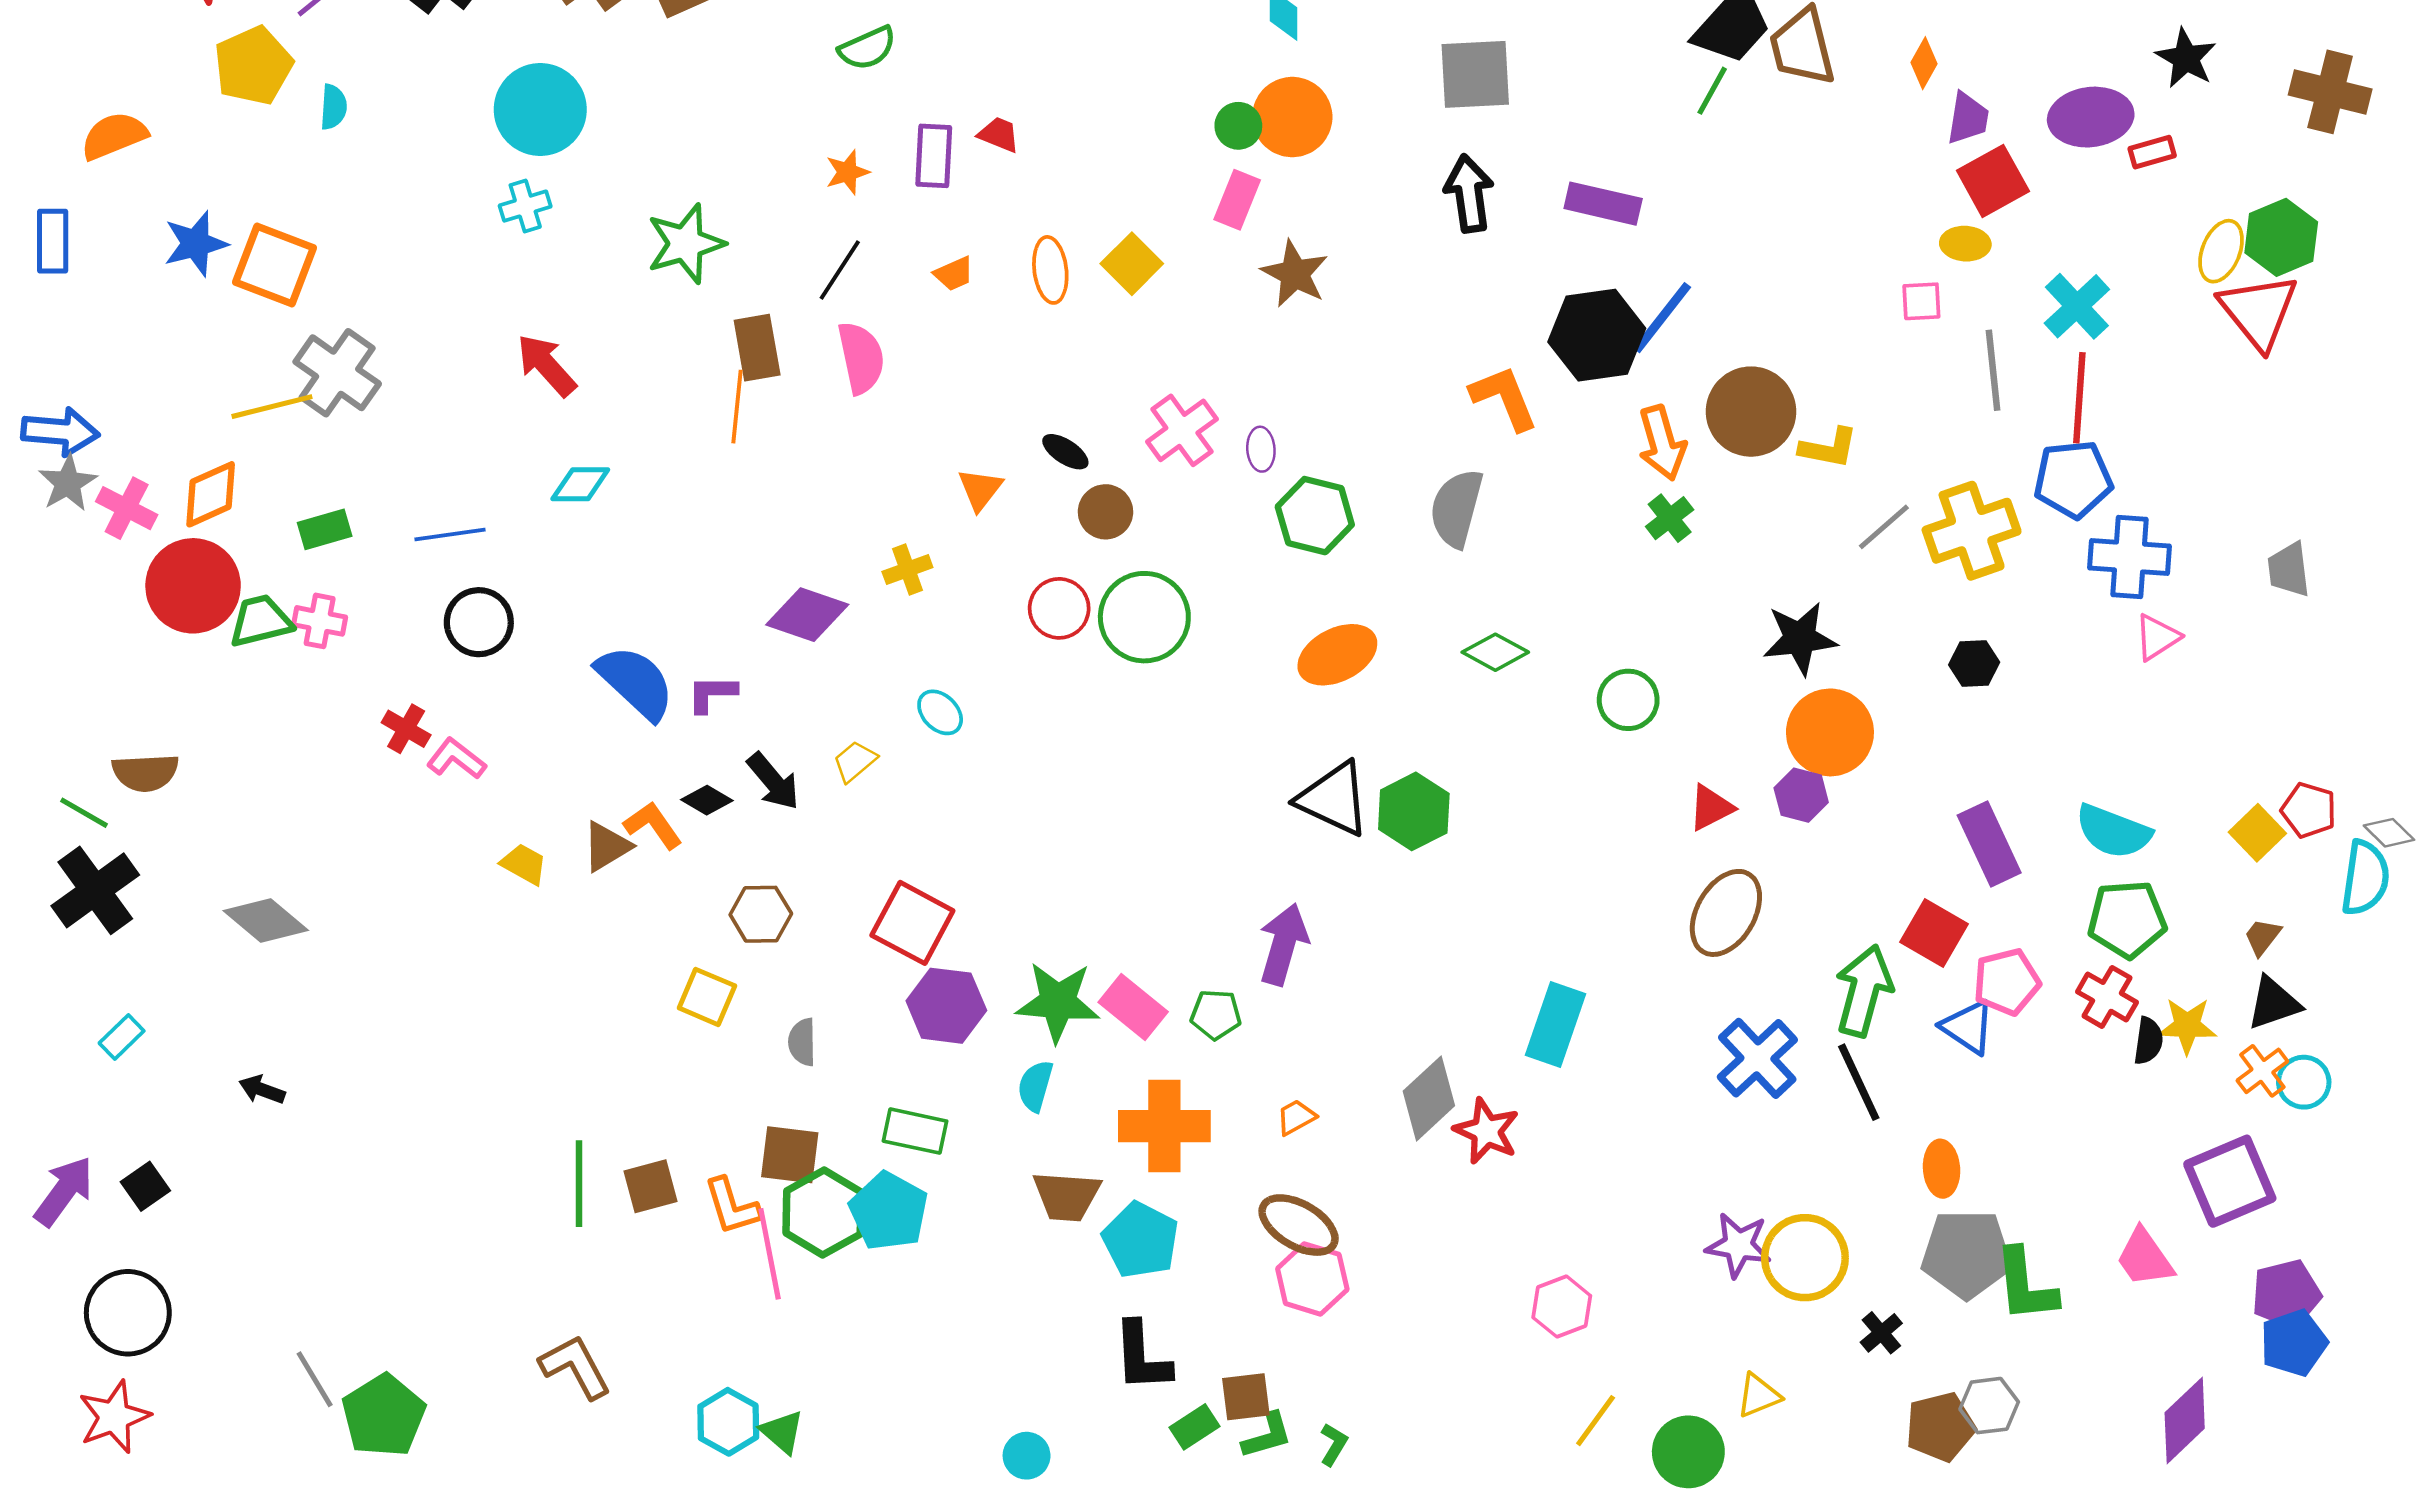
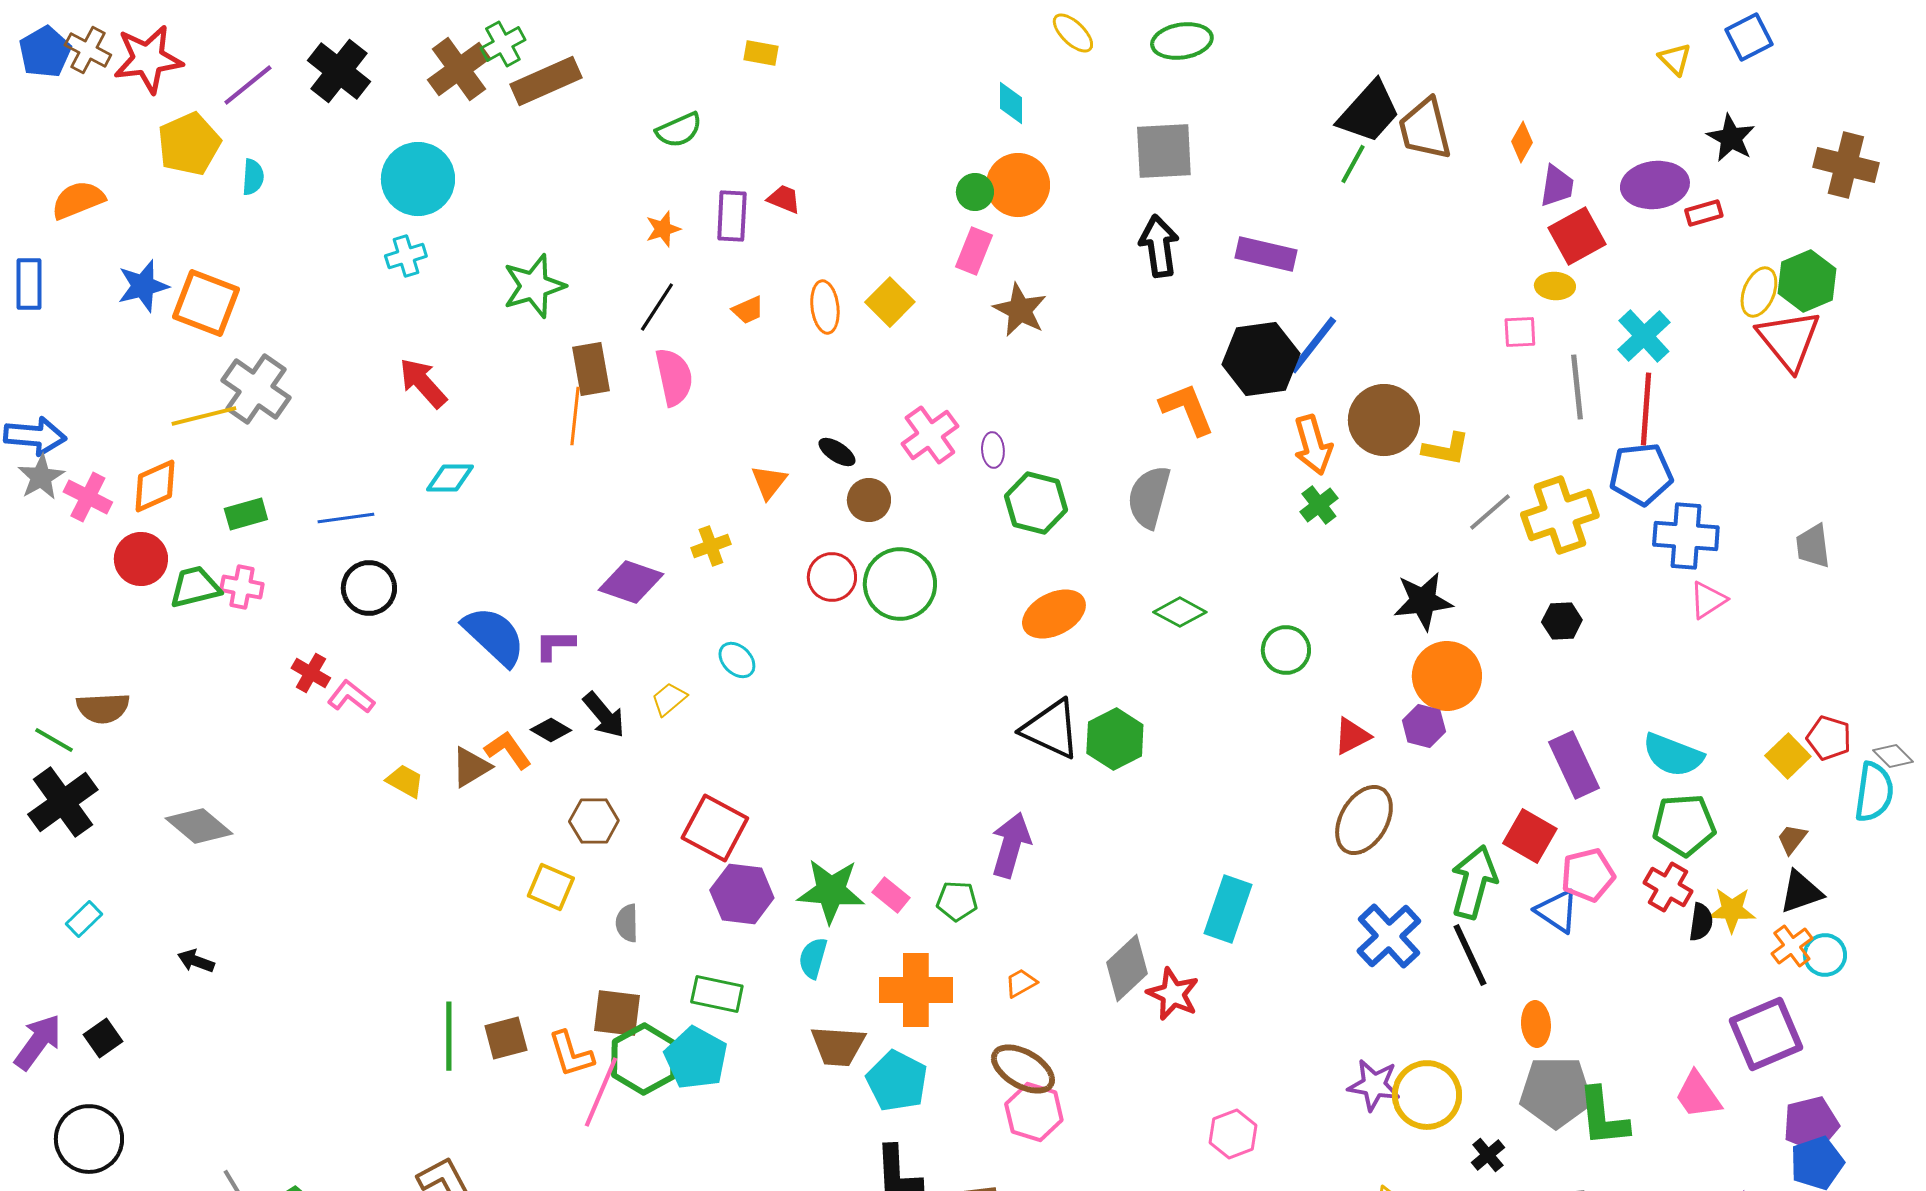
red circle: (193, 586) -> (141, 559), size x0.7
pink rectangle: (1133, 1007) -> (891, 895), size x0.7
pink line: (770, 1254) -> (601, 1092), turned 34

